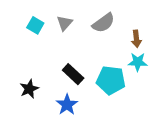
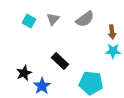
cyan pentagon: (111, 80) -> (91, 83), moved
blue star: (67, 105) -> (42, 86), moved

